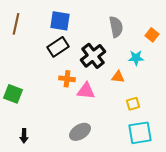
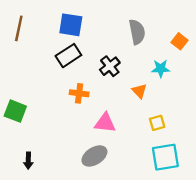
black cross: (93, 56) -> (110, 66), size x0.7
orange triangle: (118, 77) -> (139, 91), turned 40
pink triangle: (86, 91) -> (105, 123), moved

